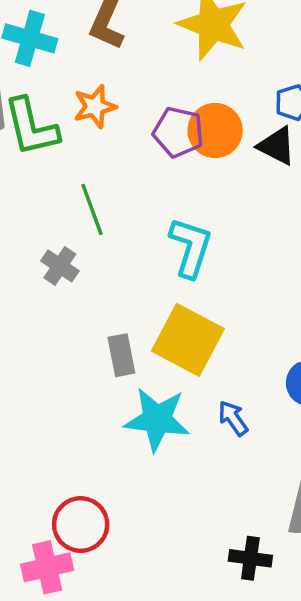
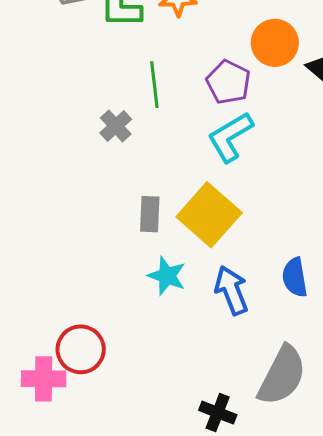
purple pentagon: (178, 132) -> (228, 82), moved
cyan L-shape: (191, 247) -> (230, 137), turned -152
blue arrow: (233, 418) -> (232, 290), size x1.5
cyan star: (157, 419) -> (167, 276), size x0.7

